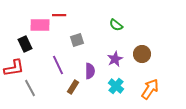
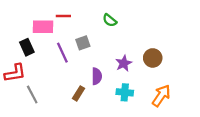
green semicircle: (116, 25) -> (110, 20), moved
purple line: (58, 65) -> (62, 53), moved
cyan cross: (116, 86) -> (125, 92), turned -35

